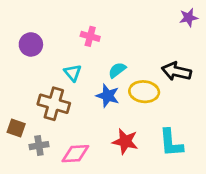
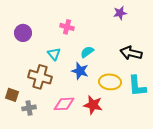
purple star: (189, 18) -> (120, 13), moved
yellow ellipse: (144, 92) -> (110, 82), moved
cyan L-shape: (171, 143) -> (137, 86), moved
pink diamond: (75, 154) -> (64, 104), moved

